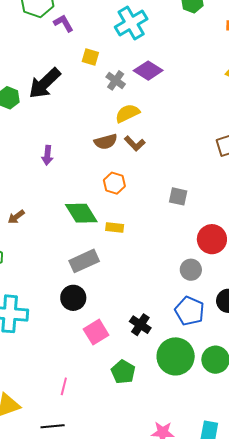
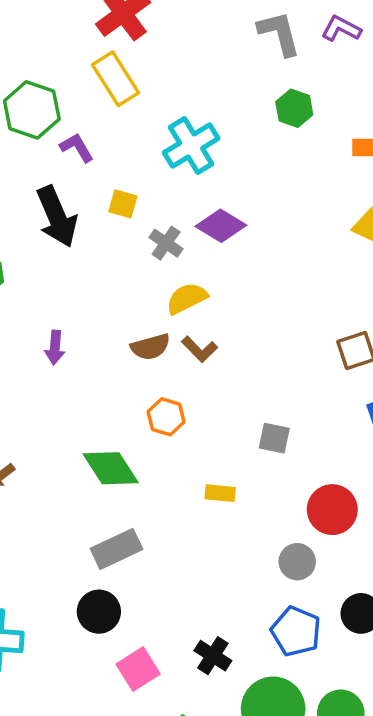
black arrow: (45, 83) -> (57, 217), moved, turned -69
purple arrow: (47, 155) -> (55, 348), moved
yellow rectangle: (115, 228) -> (220, 493), moved

